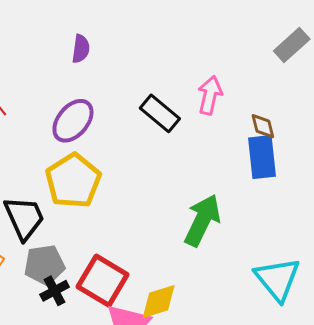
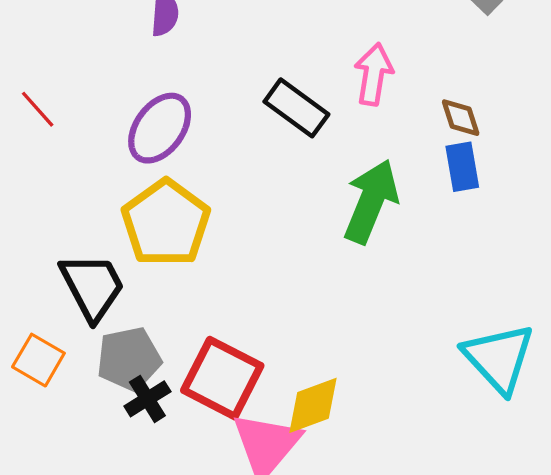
blue rectangle: (262, 157) -> (462, 167), size x0.7
green arrow: (202, 220) -> (371, 201), moved

